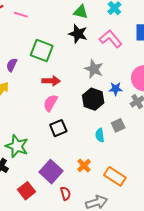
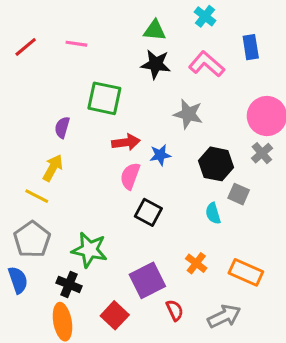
pink line: (21, 15) -> (76, 44), moved
blue star: (116, 89) -> (160, 155), moved
black hexagon: (93, 99) -> (216, 164), moved
gray square: (118, 125) -> (239, 194), turned -32
black square: (58, 128) -> (148, 212), turned -30
purple square: (51, 172) -> (147, 280), turned 30

